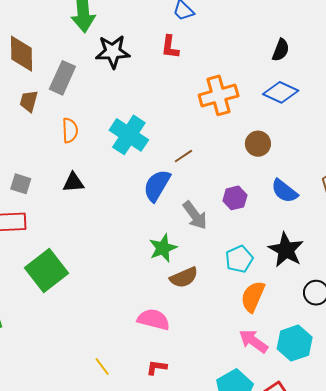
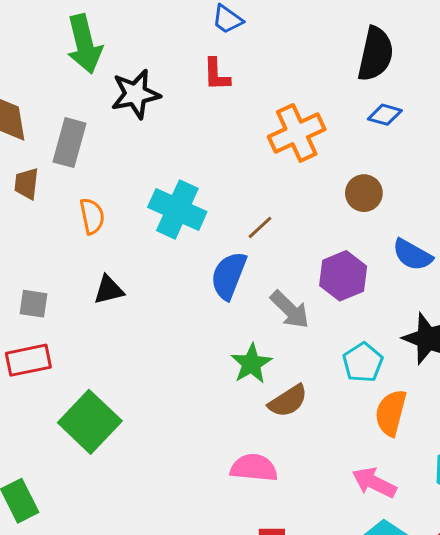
black semicircle: (281, 50) -> (375, 54), size x1.6
blue diamond: (281, 92) -> (385, 115), size x0.7
purple hexagon: (235, 198) -> (343, 276), size x1.4
pink arrow: (253, 341) -> (374, 483), moved

